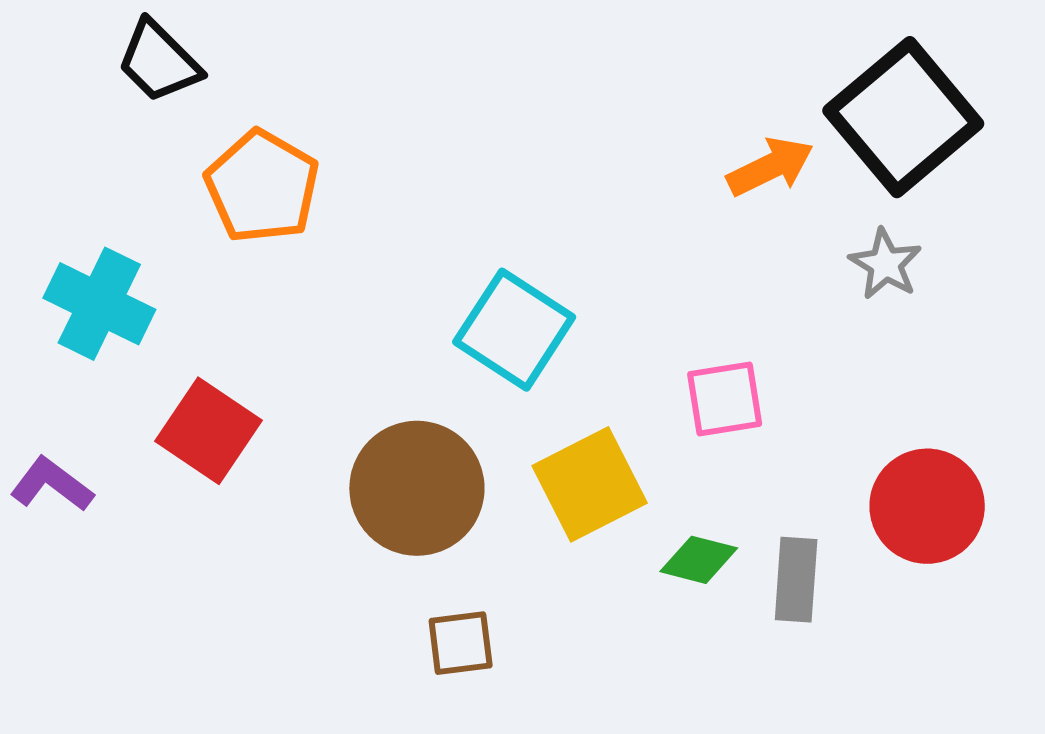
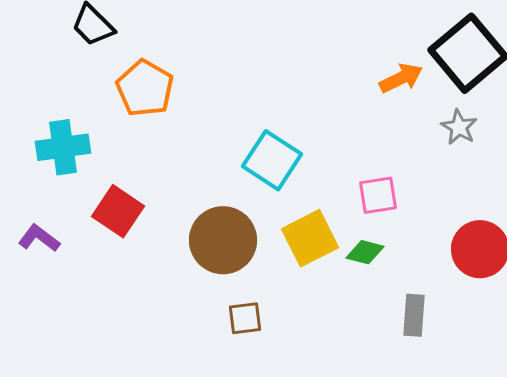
cyan cross: (99, 304) -> (63, 147), turned -34
green diamond: (699, 560) -> (365, 252), moved
gray rectangle: (796, 580) -> (414, 315), moved

